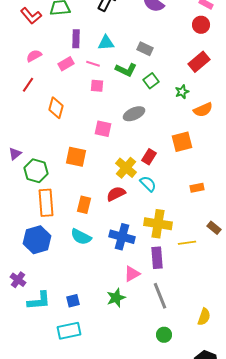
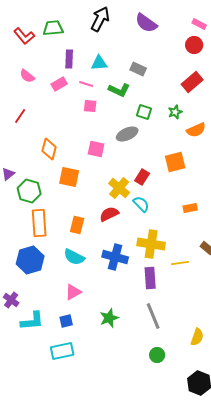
pink semicircle: (34, 56) -> (27, 76), turned -112
green square: (151, 81) -> (144, 112), moved, turned -35
red line: (28, 85) -> (20, 116), moved
orange diamond: (56, 108) -> (49, 149), moved
pink triangle: (132, 274) -> (73, 292), moved

